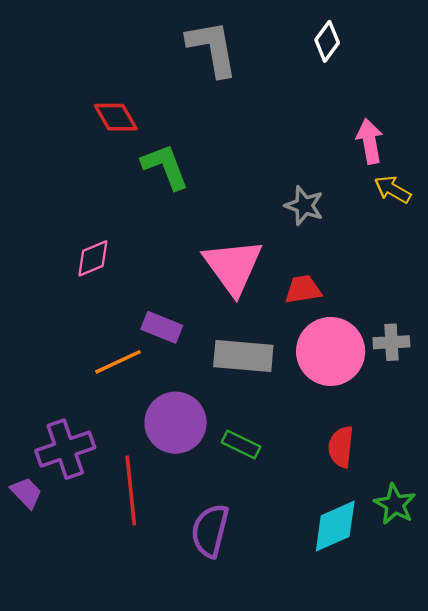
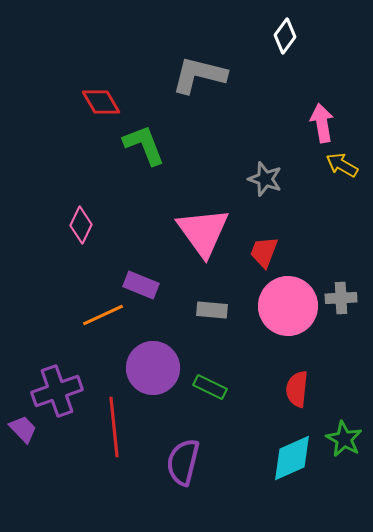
gray L-shape: (212, 48) -> (199, 75), moved, turned -66
pink diamond: (93, 258) -> (81, 225), turned -42
red trapezoid: (303, 289) -> (264, 252), turned -60
gray rectangle: (243, 356) -> (212, 310), size x0.6

